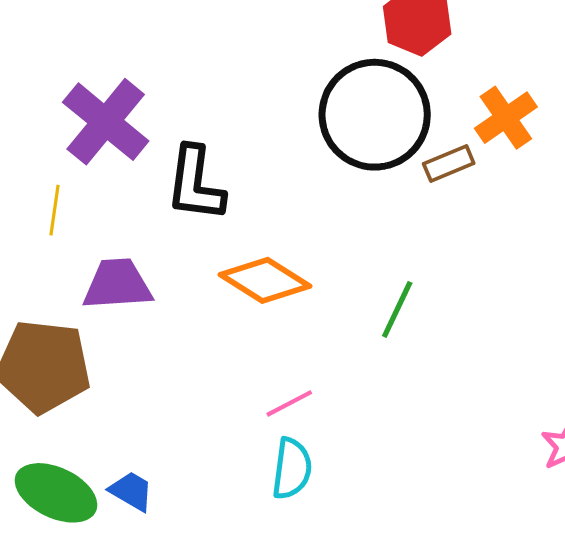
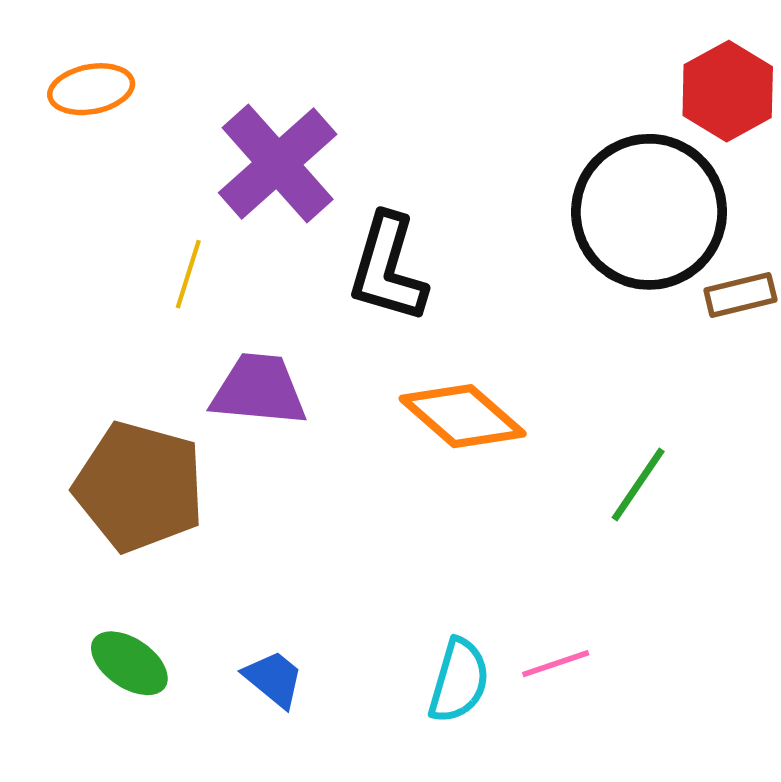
pink line: (289, 403) -> (556, 664), moved
blue trapezoid: (131, 491) -> (274, 679), moved
green ellipse: (56, 493) -> (129, 663), size x0.7

